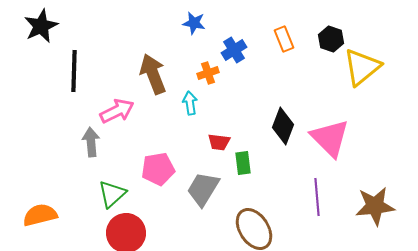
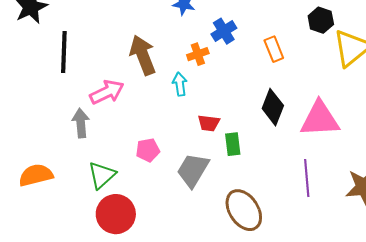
orange rectangle: (284, 39) -> (274, 49), moved
pink triangle: (330, 138) -> (320, 119), turned -48
pink pentagon: (158, 169) -> (148, 150), size x0.7
orange semicircle: (40, 215) -> (36, 175), moved

